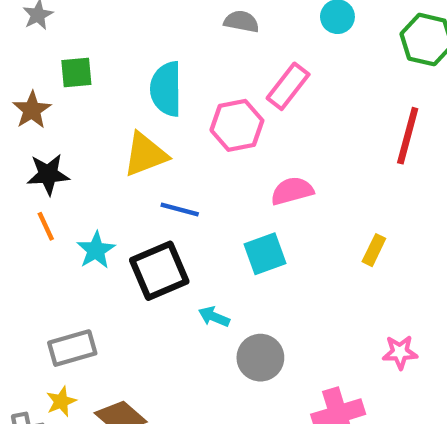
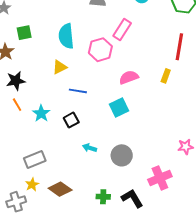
yellow triangle: (145, 154) -> (60, 67), size x0.7
yellow rectangle: (374, 250) -> (166, 76), moved
black square: (159, 271) -> (71, 120), size x0.6
cyan arrow: (214, 317) -> (90, 148), moved

